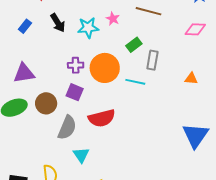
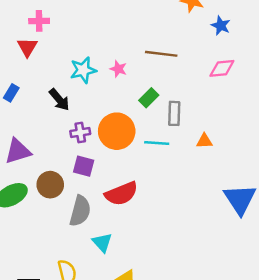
black arrow: (58, 23) -> (59, 100), moved
cyan star: (88, 28) -> (83, 70), moved
orange triangle: (191, 79) -> (204, 141), moved

